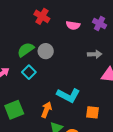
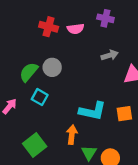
red cross: (42, 16) -> (49, 27), moved
orange square: (92, 112) -> (124, 114), moved

